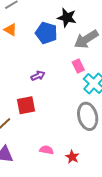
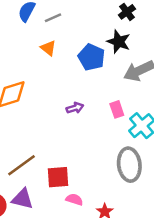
pink rectangle: (78, 66) -> (117, 109), moved
red square: (26, 105) -> (58, 177), moved

